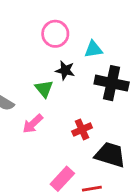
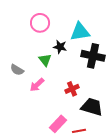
pink circle: (55, 34) -> (40, 23), moved
cyan triangle: (93, 49) -> (80, 32), size x1.5

